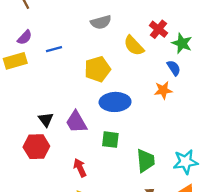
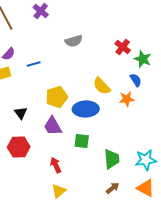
yellow semicircle: (134, 46) -> (102, 86), moved
yellow pentagon: (97, 69) -> (57, 97), moved
black triangle: (46, 120) -> (21, 113), moved

